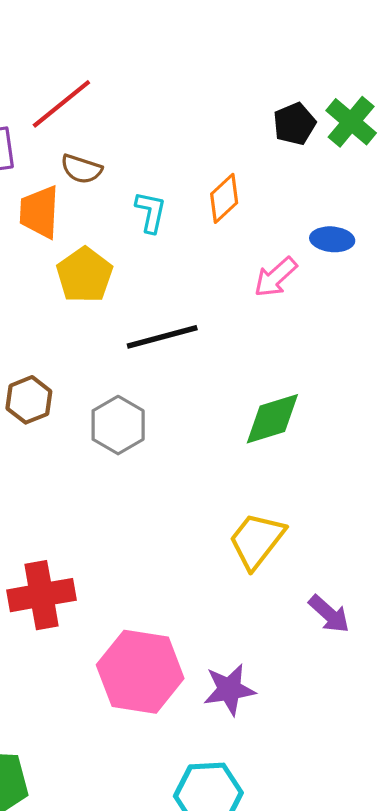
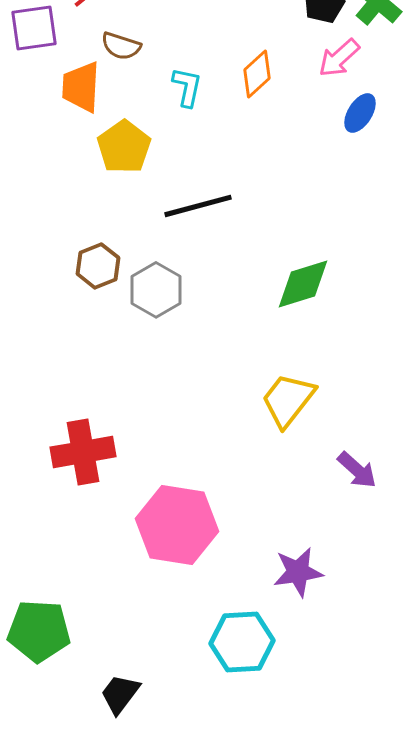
blue ellipse: (332, 239) -> (360, 113), turned -63
pink arrow: (276, 277) -> (339, 58), moved
brown hexagon: (29, 400) -> (98, 266), moved
purple star: (229, 690) -> (298, 572), moved

